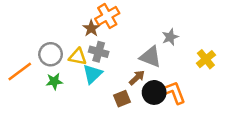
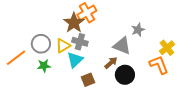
brown star: (91, 28) -> (74, 23), size x1.5
yellow triangle: (78, 57) -> (63, 46), turned -42
orange L-shape: (174, 92) -> (159, 65), moved
brown square: (122, 99) -> (88, 80), moved

